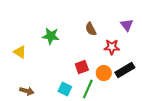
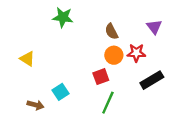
green star: (51, 36) -> (63, 17), moved
orange circle: (104, 73) -> (114, 55), moved
cyan square: (65, 89) -> (60, 92), moved, turned 32

